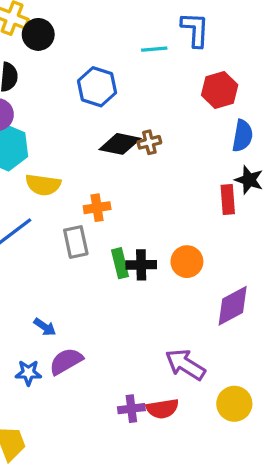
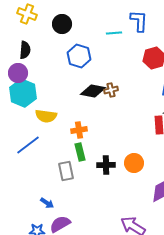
black circle: (38, 34) -> (62, 24), moved
gray rectangle: (76, 242) -> (66, 171), moved
green rectangle: (120, 263) -> (80, 152), moved

